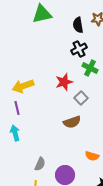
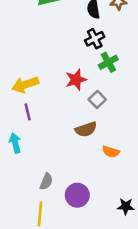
green cross: (90, 68) -> (108, 62), turned 35
purple line: (17, 108) -> (28, 112), moved
orange semicircle: (92, 156) -> (111, 152), moved

